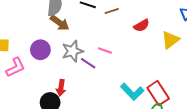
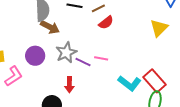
red semicircle: (142, 26) -> (106, 23), moved
pink line: (105, 50) -> (101, 58), moved
red arrow: (61, 88) -> (69, 85), moved

